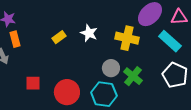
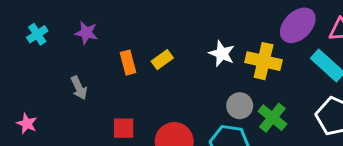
white star: (89, 33) -> (222, 54), moved
orange rectangle: (15, 39) -> (128, 63), moved

